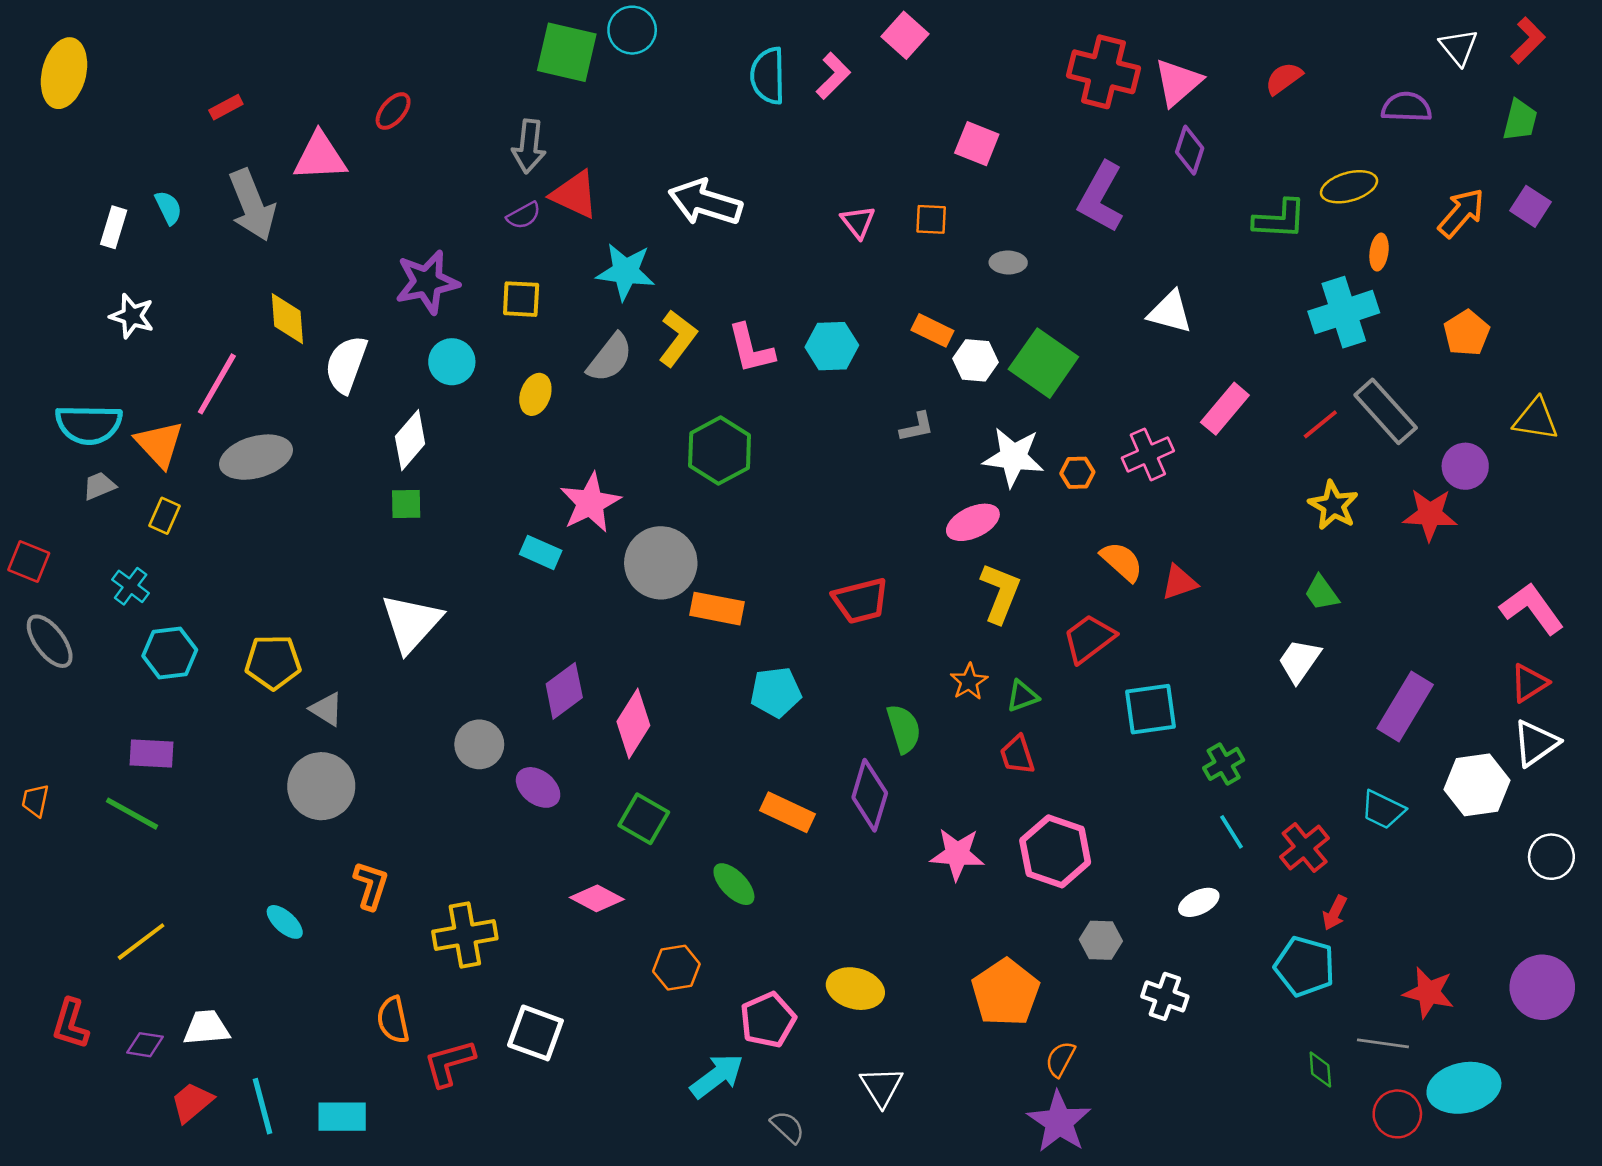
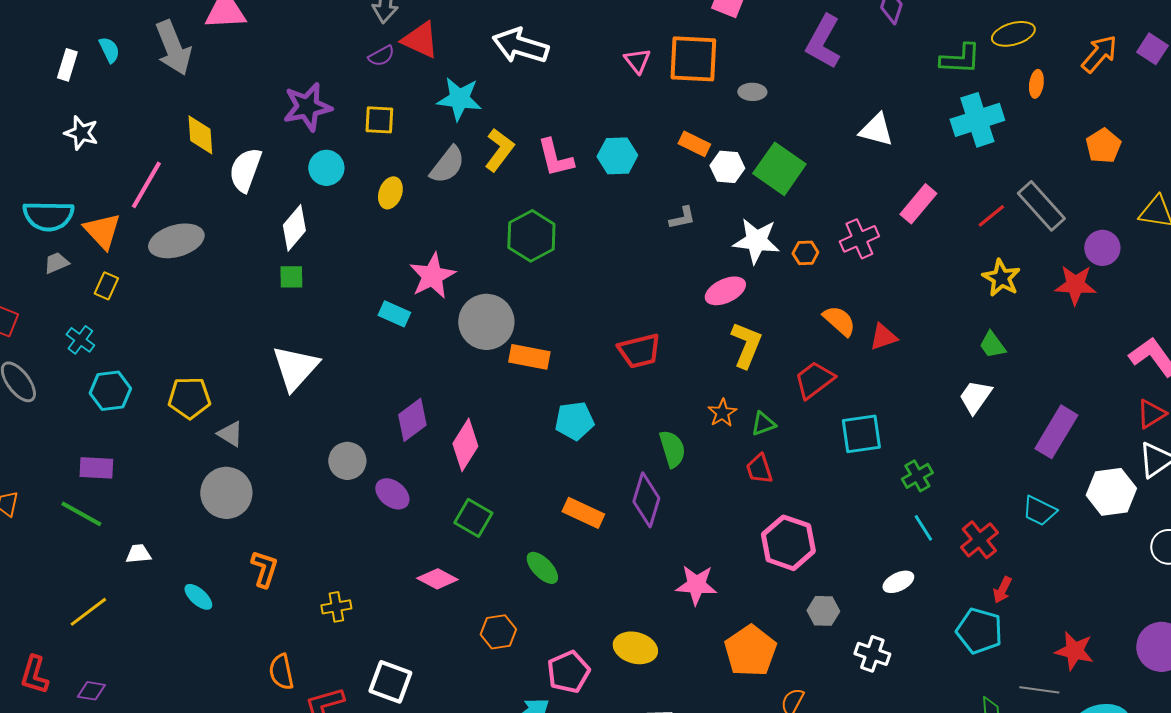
orange square: (931, 219) -> (693, 59), size x2.0
cyan cross: (1344, 312) -> (977, 120), moved
pink star: (957, 854) -> (696, 585), moved
yellow cross: (465, 935) -> (336, 607), size x0.6
white trapezoid: (206, 1028) -> (138, 554), moved, size x0.7

